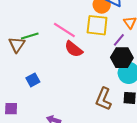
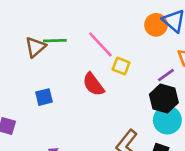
yellow square: (97, 25) -> (121, 66), moved, size x0.6
red semicircle: (74, 49) -> (93, 84), moved

